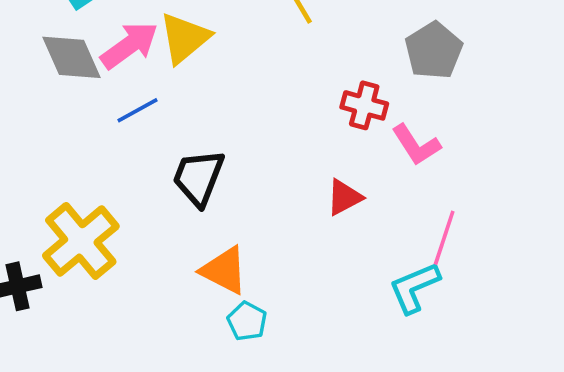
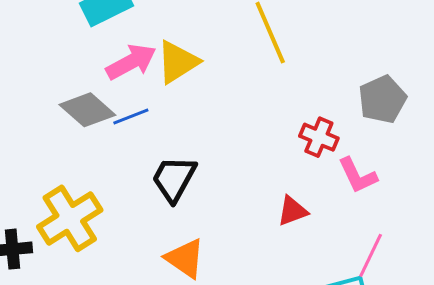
gray diamond: (72, 57) -> (87, 110), moved, turned -32

